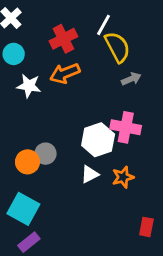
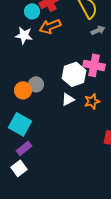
cyan circle: (14, 54) -> (32, 11), moved

